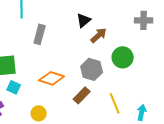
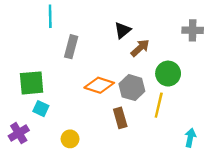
orange diamond: (52, 78) -> (99, 85), moved
brown rectangle: (82, 95) -> (120, 118), turned -60
yellow line: (115, 103) -> (159, 105), moved, turned 35

